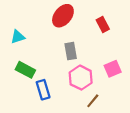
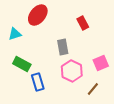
red ellipse: (63, 16) -> (38, 15), moved
red rectangle: (103, 25) -> (83, 23), moved
brown line: (93, 101) -> (93, 89), moved

